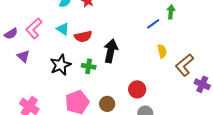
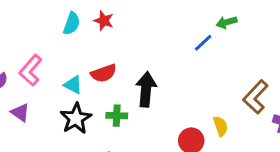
green arrow: (171, 12) -> (227, 22), turned -104
cyan triangle: (63, 29) -> (73, 85), moved
yellow semicircle: (162, 51) -> (220, 126), moved

